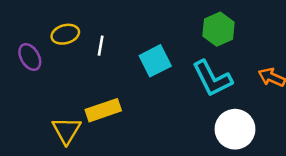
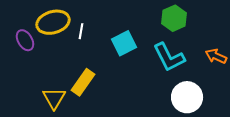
yellow ellipse: (65, 34) -> (53, 22), size x1.5
yellow rectangle: (103, 110) -> (83, 82), turned -36

